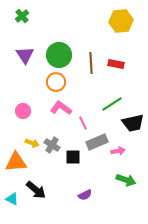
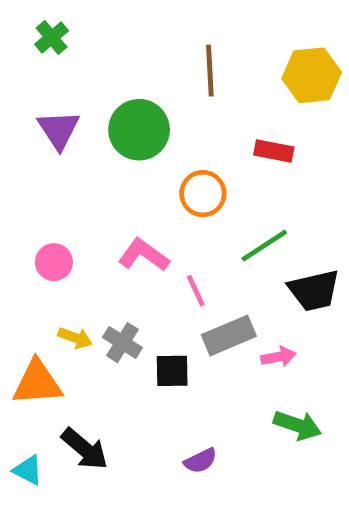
yellow hexagon: (121, 21) -> (312, 75), moved
brown line: (91, 63) -> (210, 71), moved
orange circle: (56, 82) -> (203, 194), moved

